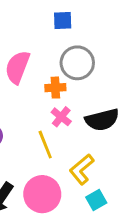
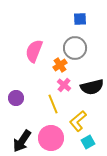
blue square: (63, 20) -> (80, 19), moved
orange cross: (55, 88) -> (60, 65), turned -32

